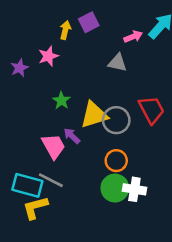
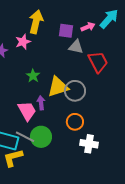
purple square: (89, 22) -> (66, 31), moved, turned 35
yellow arrow: (65, 30) -> (36, 22), size x1.6
red trapezoid: (151, 110) -> (98, 62), moved
purple arrow: (72, 136) -> (41, 103), turned 40
green circle: (115, 188) -> (41, 137), moved

